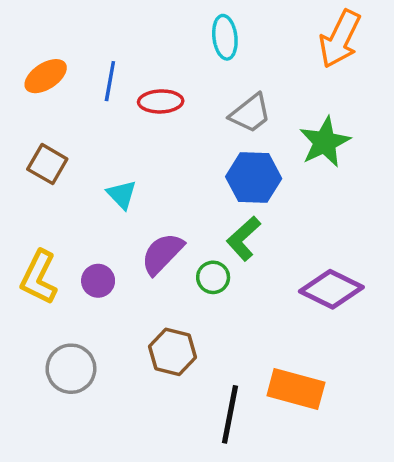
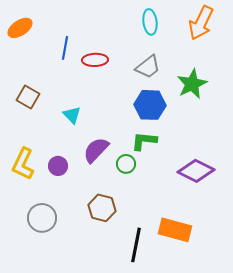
cyan ellipse: (225, 37) -> (150, 22), moved
orange ellipse: (46, 76) -> (20, 28), moved
green L-shape: (244, 238) -> (144, 141), turned 48

